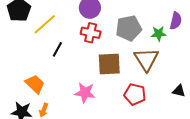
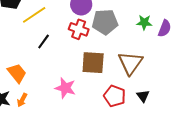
gray pentagon: (129, 28) -> (105, 22), moved
green star: (159, 34) -> (144, 22), moved
black triangle: (179, 91) -> (143, 96), moved, turned 32

